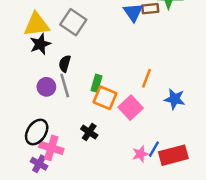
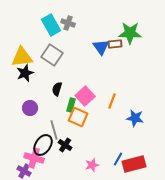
black semicircle: (65, 64) -> (57, 89), moved
gray line: (65, 86) -> (54, 130), moved
pink square: (131, 108) -> (85, 96), moved
black ellipse: (37, 132) -> (43, 145), moved
pink star: (140, 154) -> (92, 165), moved

